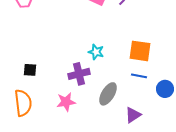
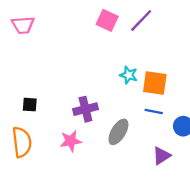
cyan star: (96, 52) -> (129, 75), moved
purple triangle: (133, 115) -> (162, 156), moved

